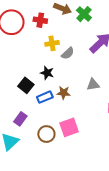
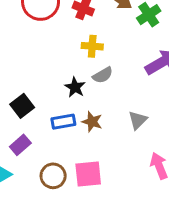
gray semicircle: (68, 53) -> (103, 75), moved
black square: (26, 85) -> (22, 106), moved
gray triangle: (93, 85) -> (138, 120), turned -48

